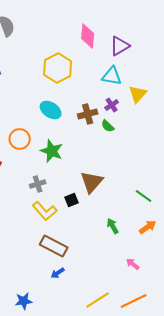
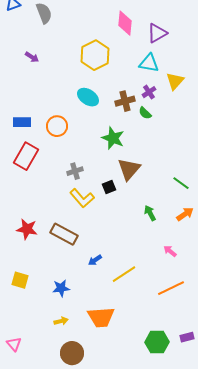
green star: (52, 151) -> (113, 138), moved
brown rectangle: (54, 246) -> (64, 234), moved
yellow line: (98, 300) -> (124, 274), moved

